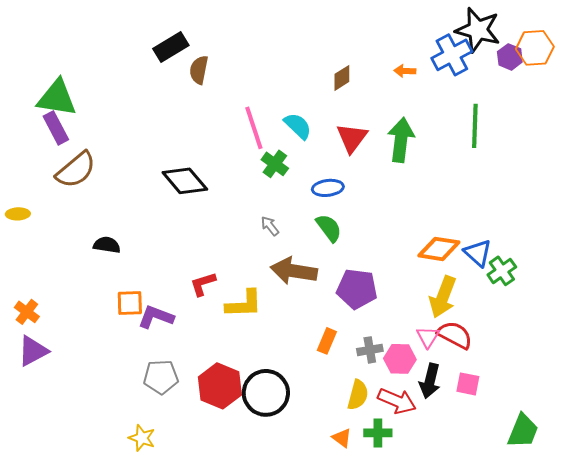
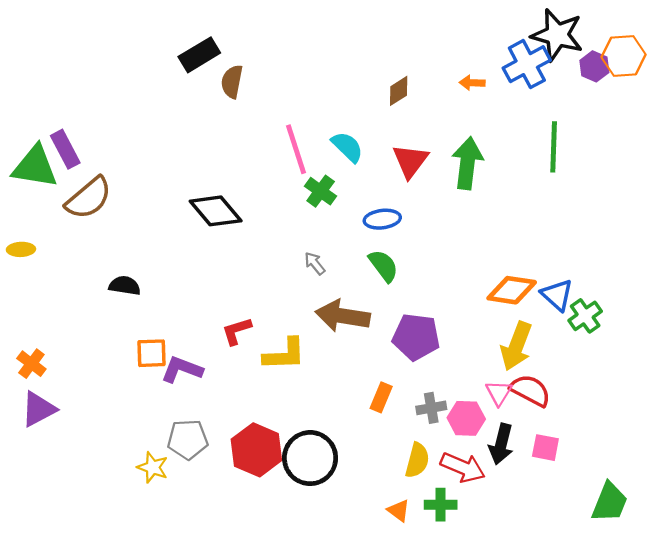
green triangle: (57, 98) -> (35, 167), moved
yellow star: (142, 438) -> (153, 467), moved

